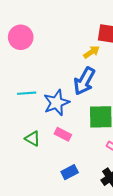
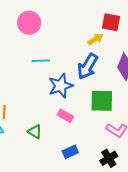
cyan line: (27, 93) -> (41, 61), moved
green triangle: (33, 139) -> (35, 132), moved

